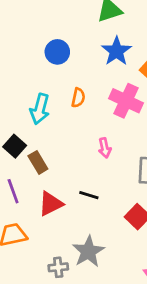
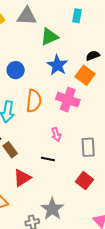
orange semicircle: (78, 98) -> (34, 101), size x1.6
black line: (89, 195) -> (48, 159), moved

